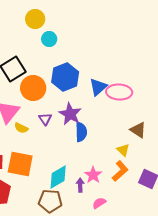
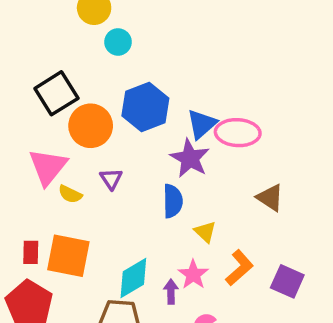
purple star: (70, 114) -> (190, 158), moved
yellow triangle: (123, 150) -> (205, 232), moved

